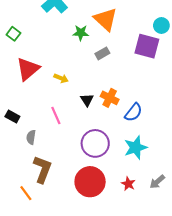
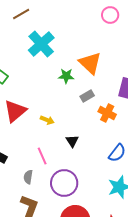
orange cross: (110, 98) -> (107, 113), moved
gray semicircle: (31, 137) -> (28, 177), moved
purple circle: (95, 143) -> (64, 183), moved

